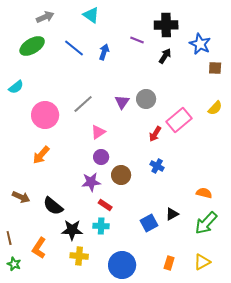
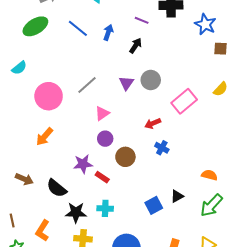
black arrow: (165, 56) -> (136, 46), moved
red arrow: (155, 134) -> (153, 123), moved, turned 35
purple star: (91, 182) -> (83, 164), moved
red rectangle: (105, 205) -> (102, 177), moved

